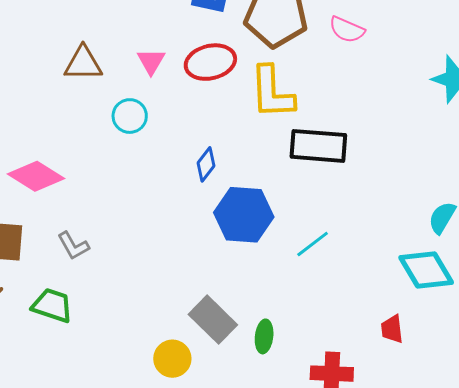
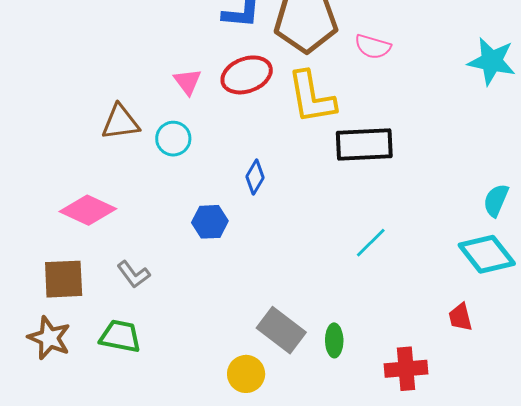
pink semicircle: (347, 30) -> (373, 47), moved
brown triangle: (83, 63) -> (120, 122), moved
blue hexagon: (244, 215) -> (210, 222), moved, size x0.6

